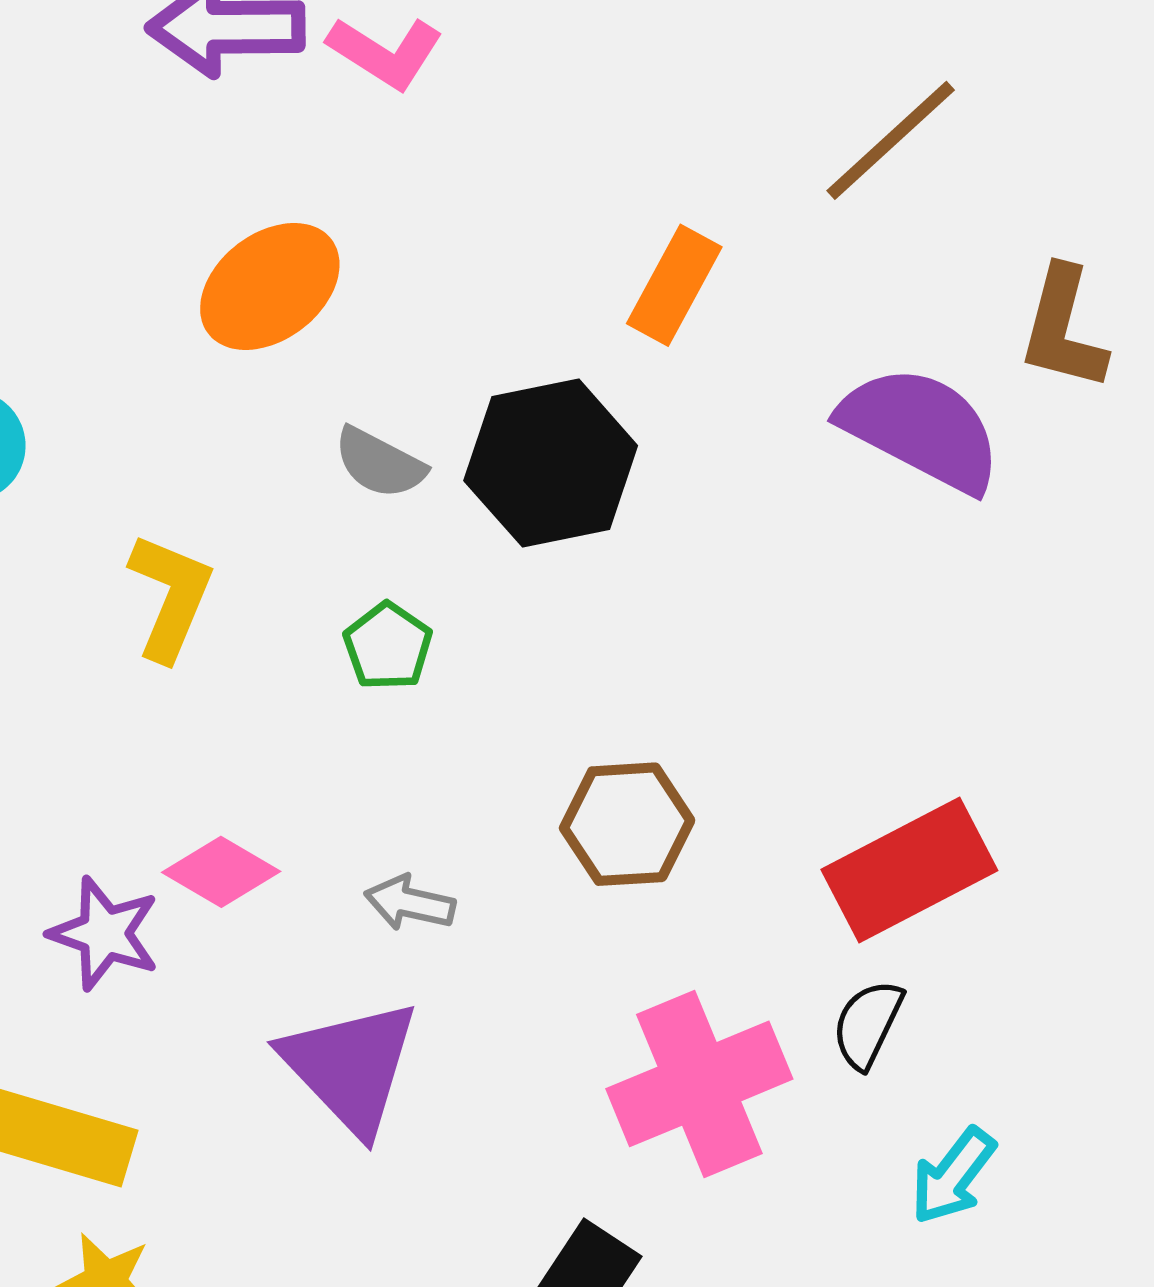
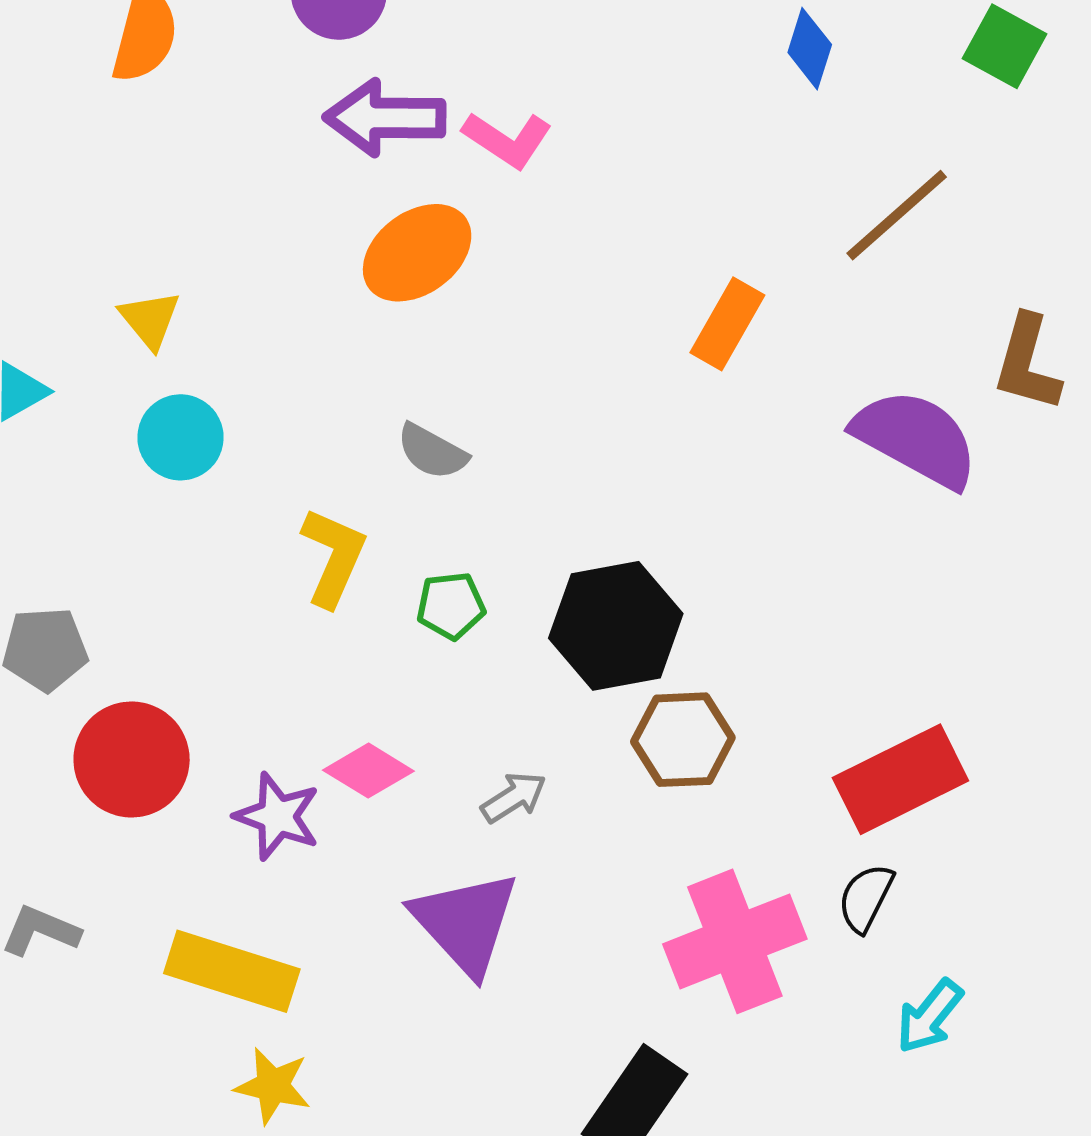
orange ellipse: (270, 286) -> (417, 253), moved
gray semicircle: (380, 463) -> (432, 452), moved
black hexagon: (551, 463) -> (616, 626), moved
green pentagon: (388, 646) -> (451, 606), moved, turned 30
gray arrow: (410, 903) -> (514, 797), turned 134

